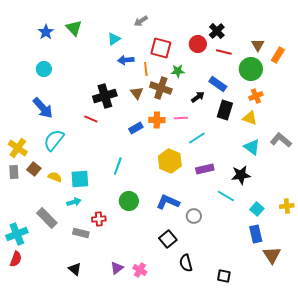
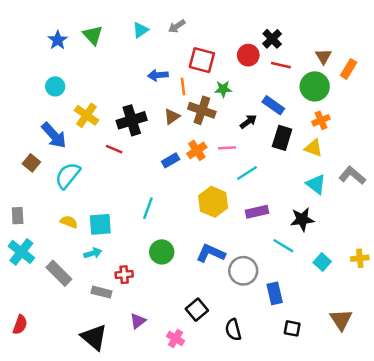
cyan triangle: (114, 39) -> (140, 30), moved
brown triangle: (137, 93) -> (172, 117), turned 32
orange cross: (157, 120) -> (197, 150), turned -35
yellow cross: (18, 148) -> (87, 115), moved
brown square: (34, 169) -> (31, 163), moved
gray circle: (194, 216) -> (243, 271), size x1.5
cyan cross: (17, 234) -> (21, 252), moved, turned -30
blue rectangle: (256, 234) -> (275, 293), moved
black square: (168, 239) -> (197, 310), moved
purple triangle: (117, 268) -> (138, 321), moved
black triangle: (75, 269) -> (94, 337), size x1.6
black square: (224, 276) -> (292, 328), moved

